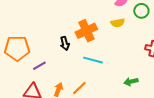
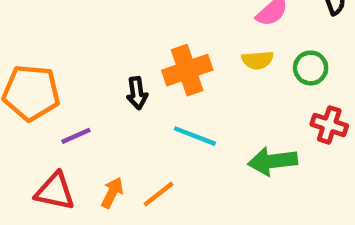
green circle: (141, 11) -> (311, 68), moved
green arrow: (131, 82) -> (273, 161), moved, size x1.5

